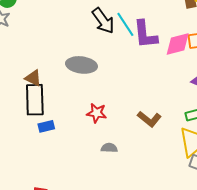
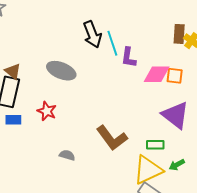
purple L-shape: (145, 34) -> (129, 57), size x0.7
red star: (97, 113) -> (47, 111), moved
brown L-shape: (149, 119) -> (112, 138), size x1.4

